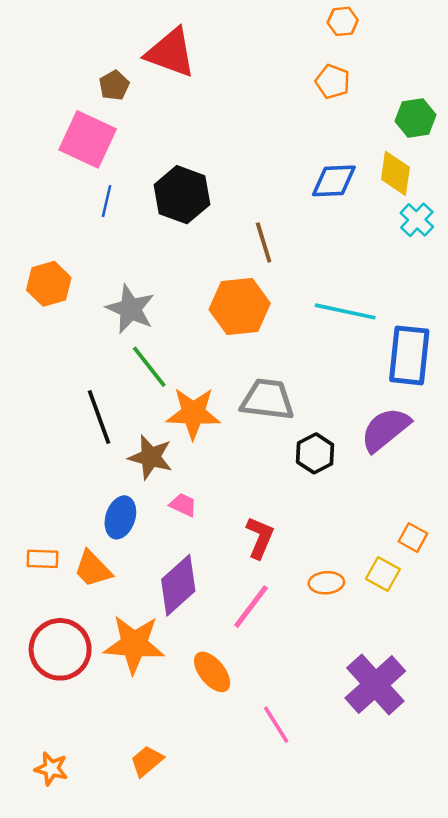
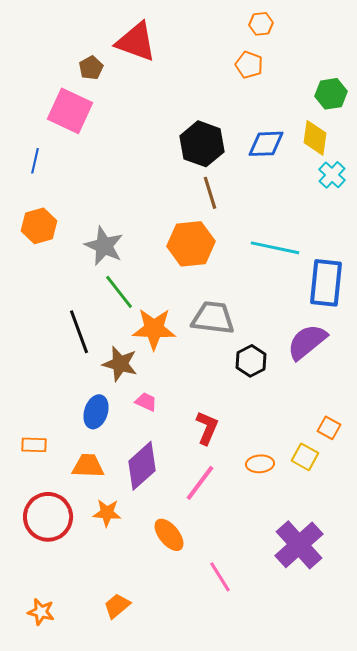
orange hexagon: (343, 21) -> (261, 24), moved
orange pentagon: (333, 82) -> (249, 65), moved
black hexagon: (182, 195) -> (202, 144), moved
blue line: (107, 201) -> (35, 161), moved
orange trapezoid: (93, 569) -> (88, 466), moved, turned 136
orange star: (134, 644) -> (107, 513), size x0.6

